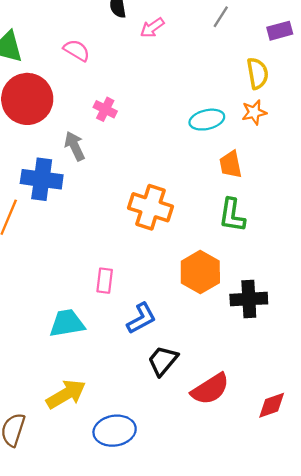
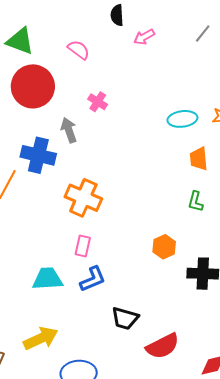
orange cross: (150, 207) -> (83, 198), moved
green L-shape: (232, 215) -> (196, 202), size x0.7
orange hexagon: (200, 272) -> (164, 247), size x0.7
blue L-shape: (141, 318) -> (93, 279), moved
black trapezoid: (163, 361) -> (125, 318), turned -120

